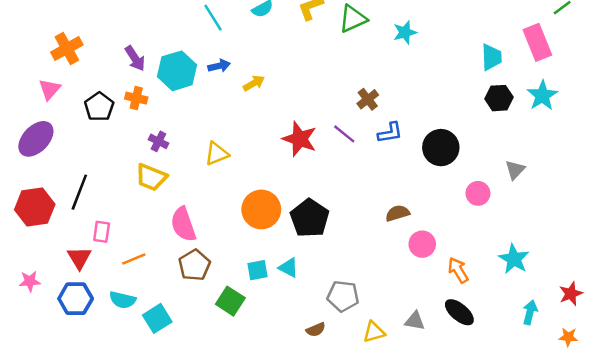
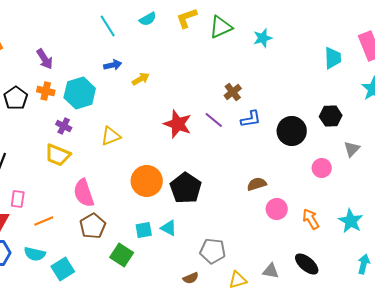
cyan hexagon: (177, 71) -> (80, 93), moved
black hexagon: (499, 98) -> (331, 116), moved
orange arrow: (458, 270) -> (311, 219), moved

